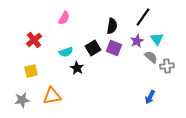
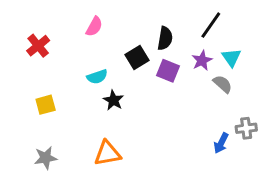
red cross: (34, 40) -> (38, 46), moved
black square: (93, 48) -> (137, 57), moved
gray cross: (167, 66) -> (246, 128), moved
orange triangle: (52, 96) -> (107, 153), moved
gray star: (22, 100) -> (46, 158), moved

